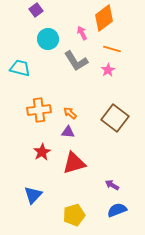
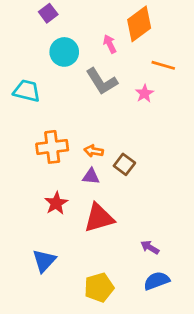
orange line: (112, 49) -> (163, 65), moved
orange arrow: (70, 113) -> (94, 151), turned -32
brown square: (115, 118) -> (124, 164), moved, size x0.6

